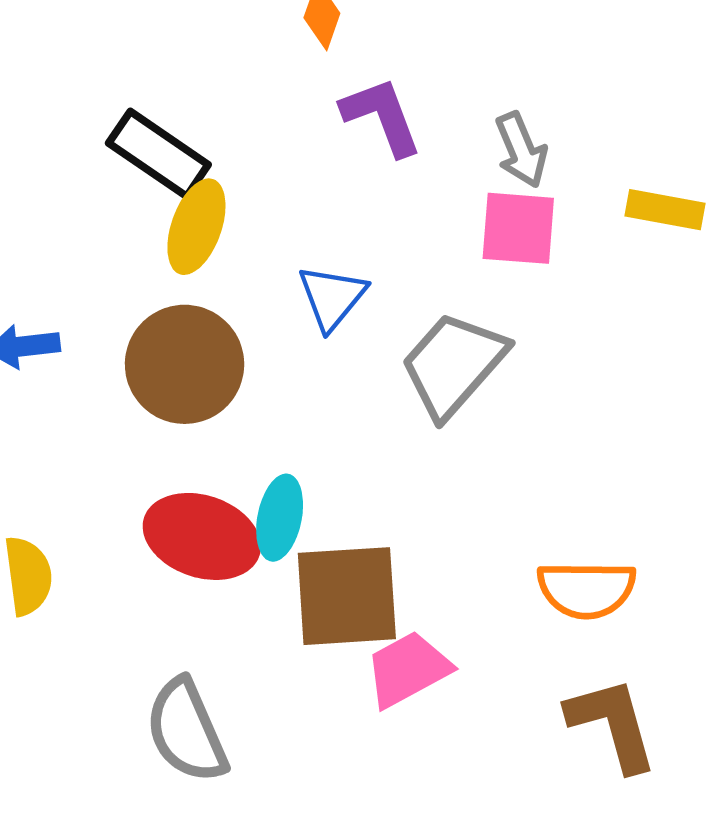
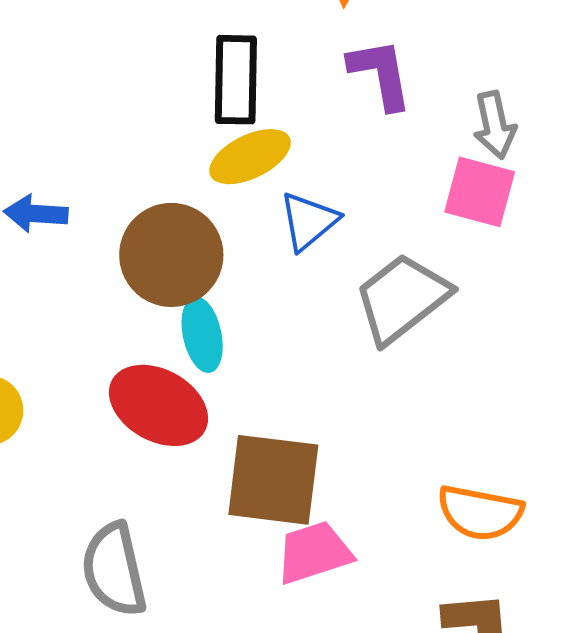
black rectangle: (158, 154) -> (236, 80), moved, turned 46
yellow ellipse: (196, 227) -> (250, 157), moved, turned 34
cyan ellipse: (280, 518) -> (202, 335), moved, turned -34

